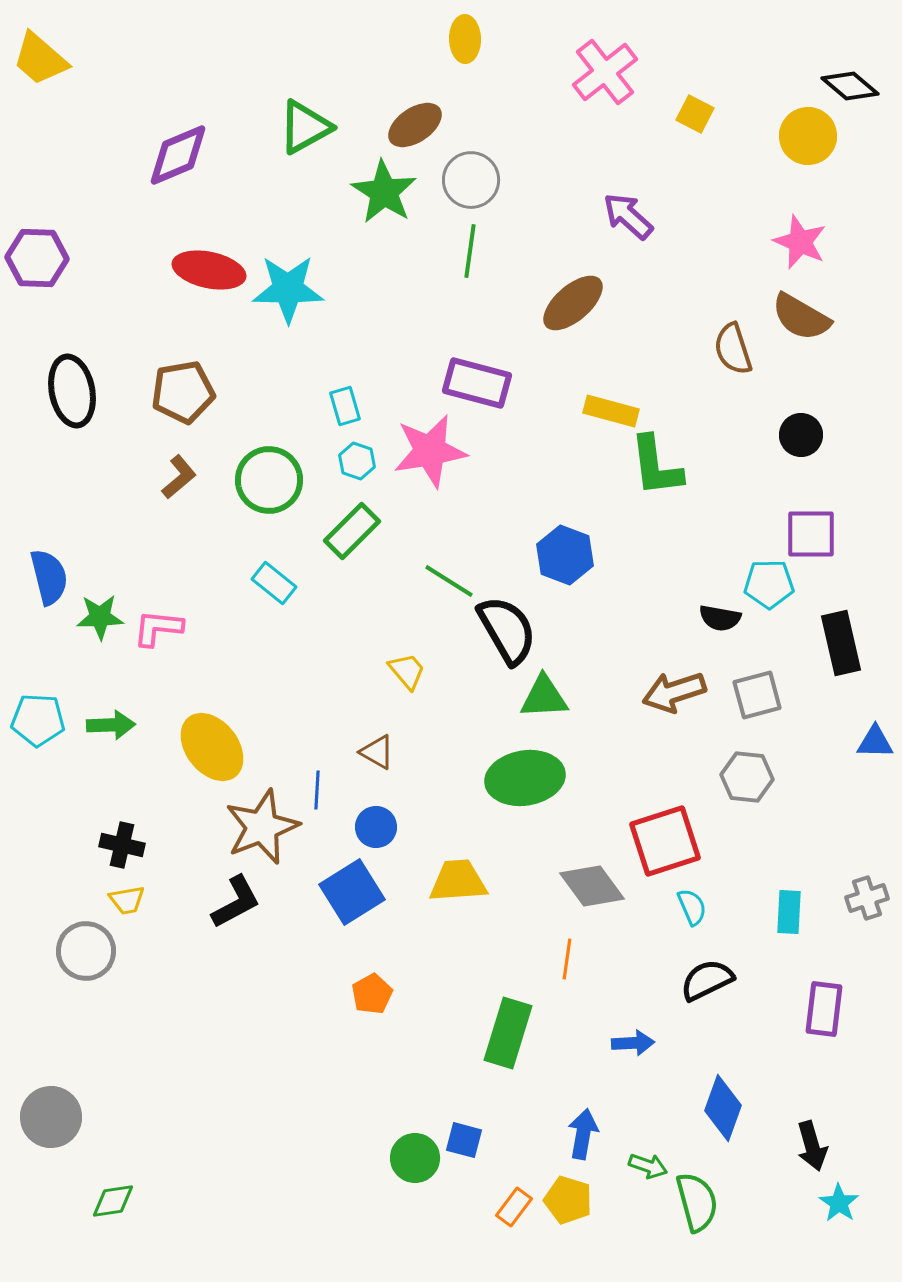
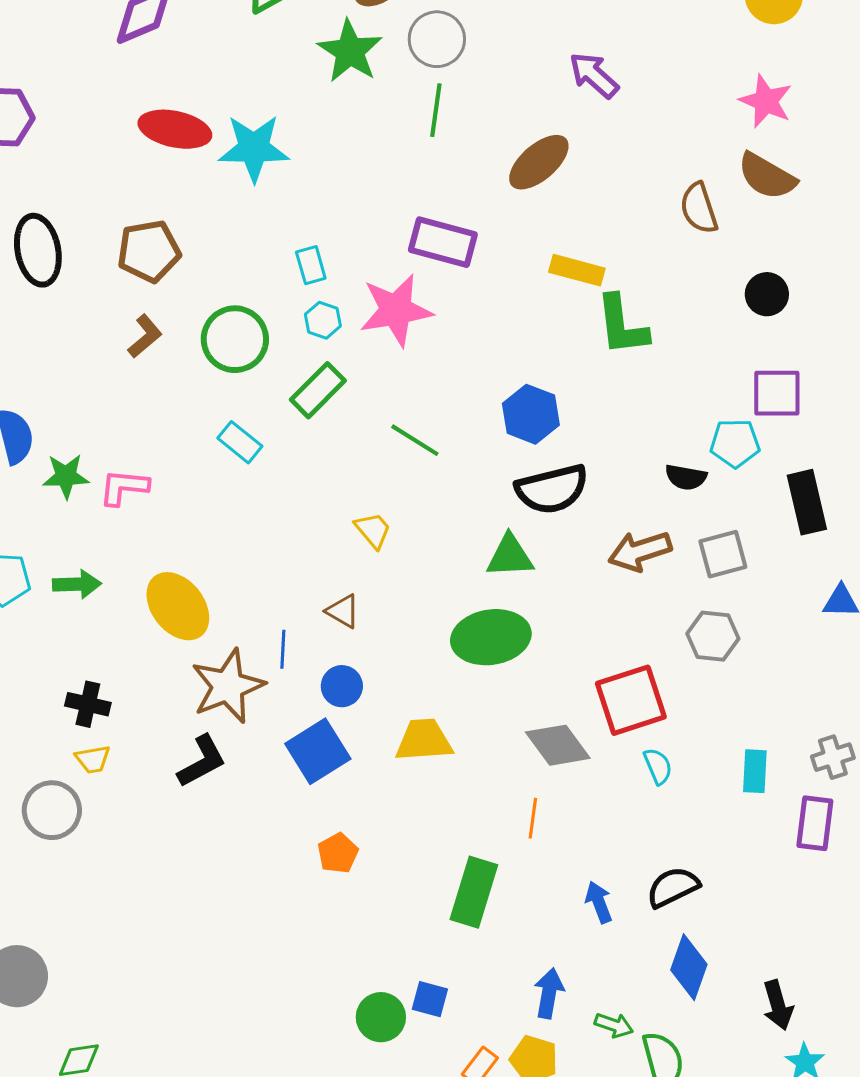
black semicircle: (507, 630) -> (552, 489), moved, turned 106
black semicircle: (707, 980) -> (673, 887), moved
purple rectangle: (824, 1009) -> (815, 823), moved
blue arrow: (633, 1043) -> (599, 902), turned -108

